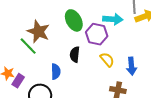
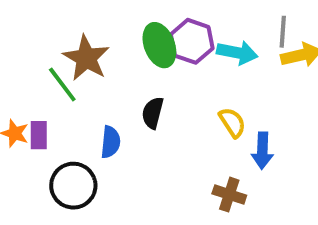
purple hexagon: (97, 34) -> (192, 41), moved
yellow semicircle: (107, 60) -> (232, 122), moved
purple rectangle: (18, 81) -> (39, 135), moved, turned -40

